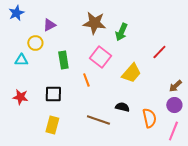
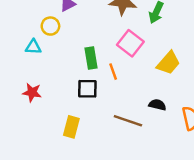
green rectangle: (63, 60) -> (91, 58), moved
black square: (53, 94) -> (87, 89), moved

